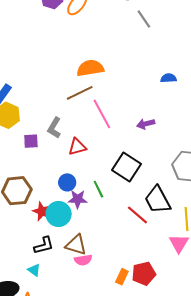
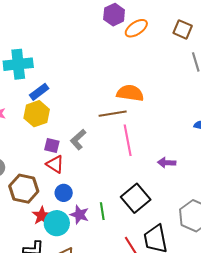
red triangle: (77, 147) -> (55, 164), moved, turned 30
blue circle: (67, 182) -> (64, 193), moved

